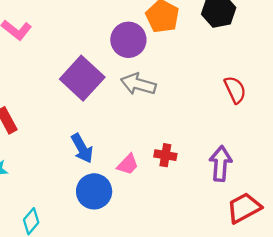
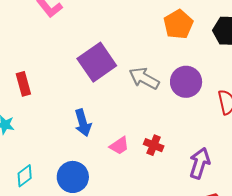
purple circle: (128, 40) -> (186, 82), moved
blue circle: (94, 191) -> (73, 177), moved

